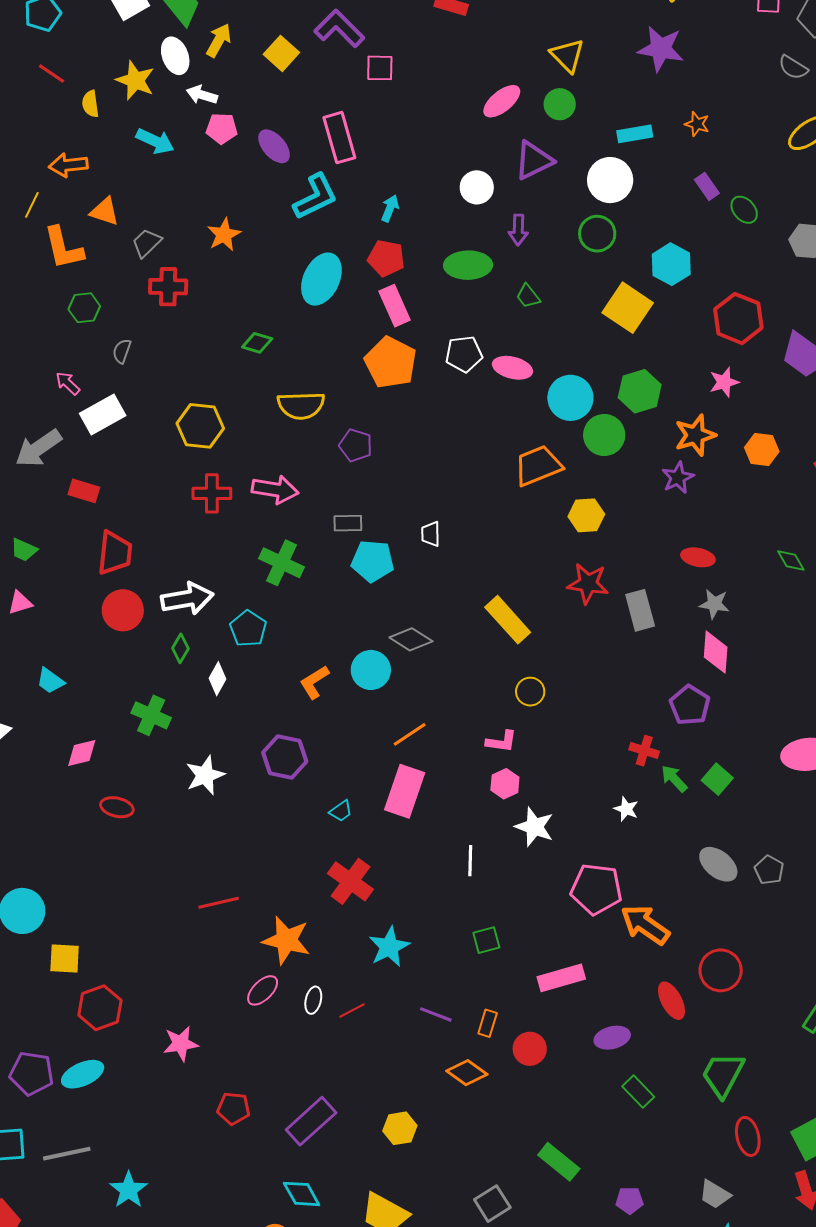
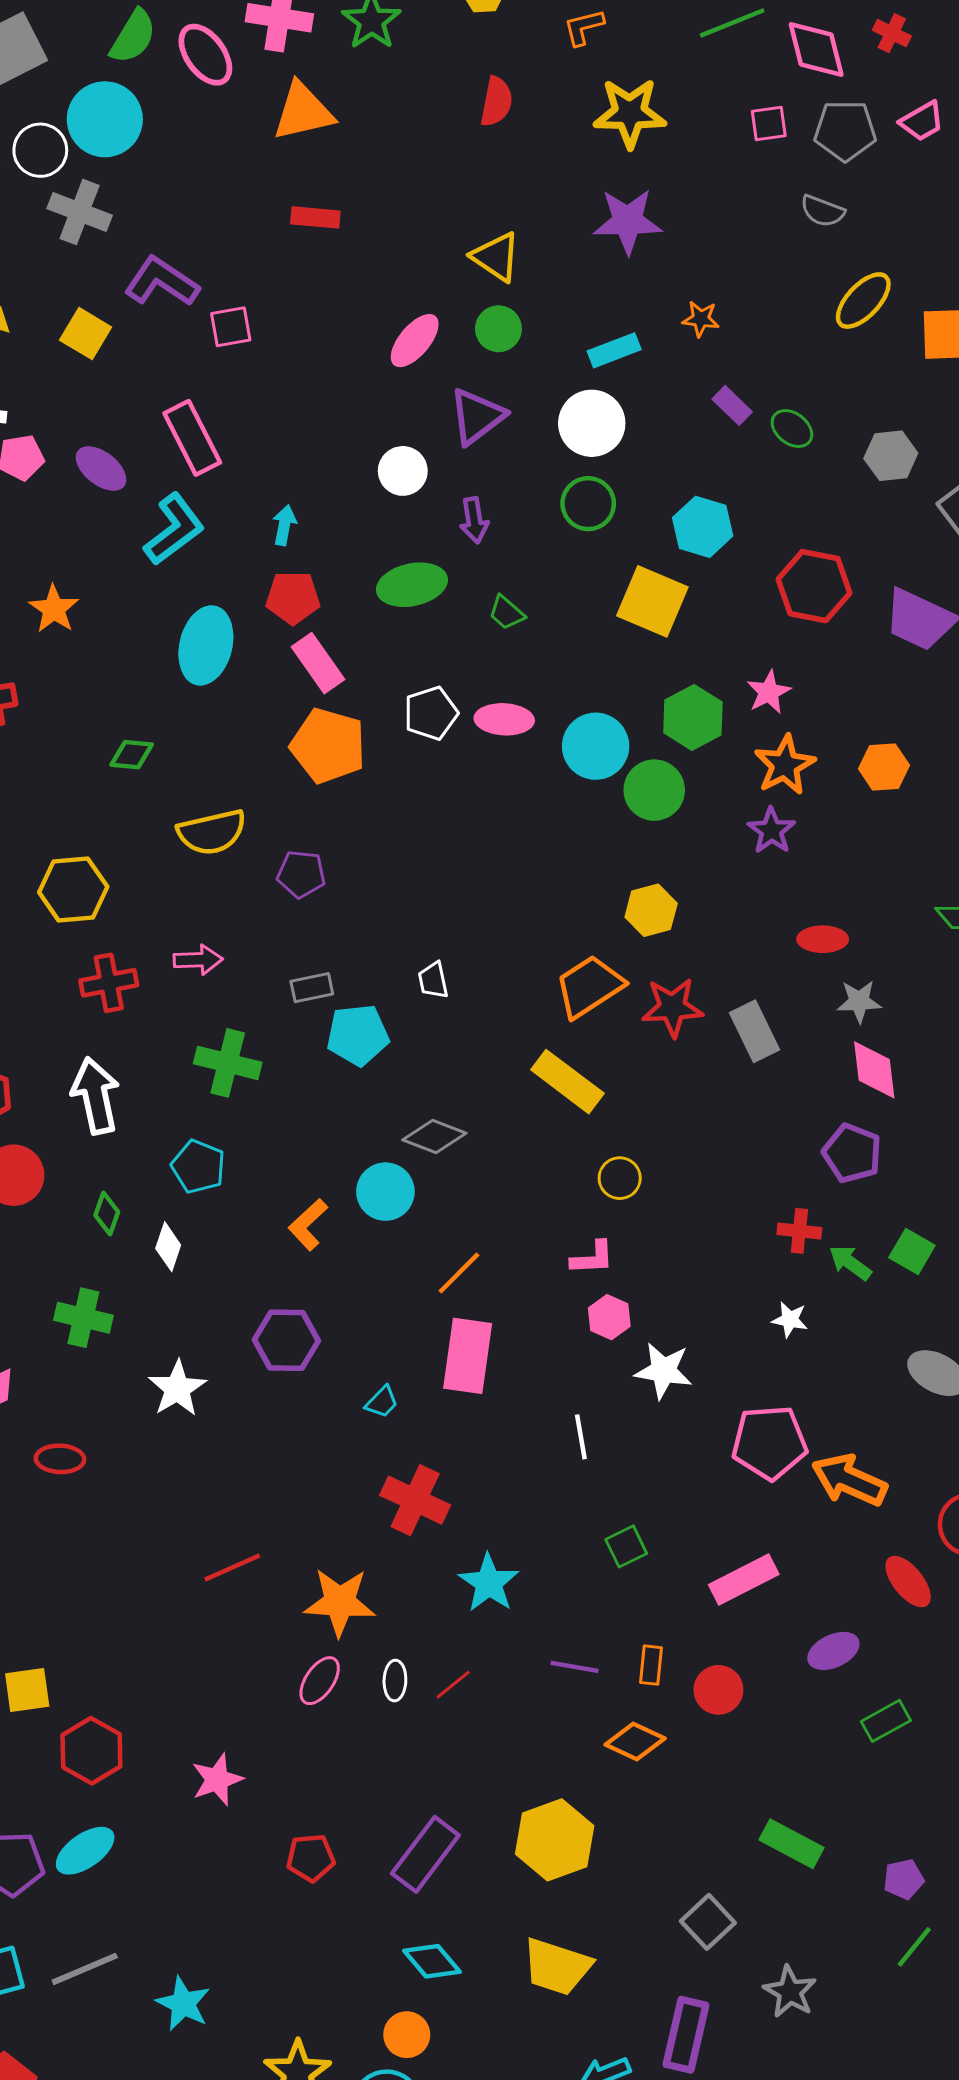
pink star: (724, 382) -> (769, 692), moved
orange trapezoid: (538, 466) -> (589, 986), moved
pink arrow: (275, 490) -> (198, 960), size x0.7
white arrow: (187, 599) -> (96, 1096), moved, turned -81
green rectangle: (638, 1092) -> (886, 1721), turned -64
yellow hexagon: (400, 1128) -> (555, 1840), size x1.6

